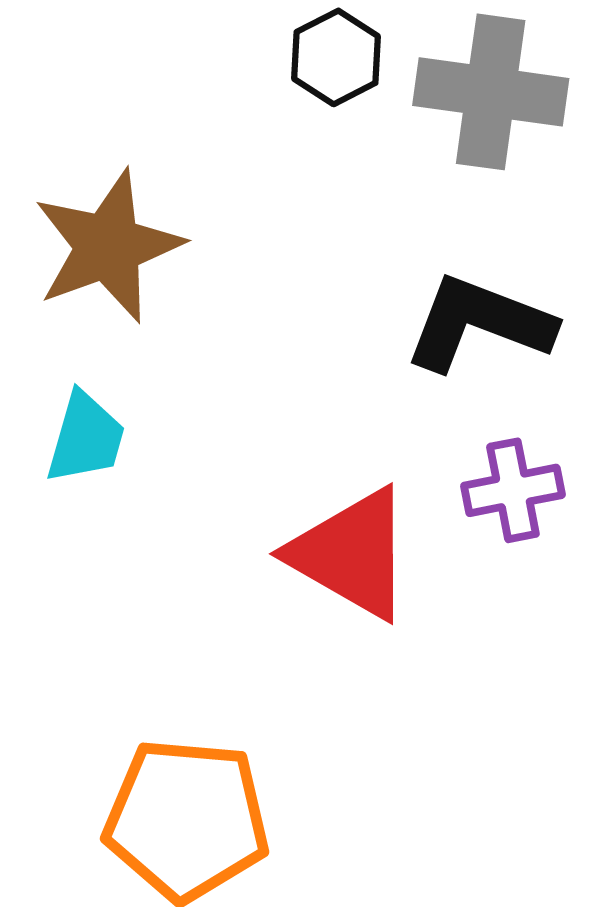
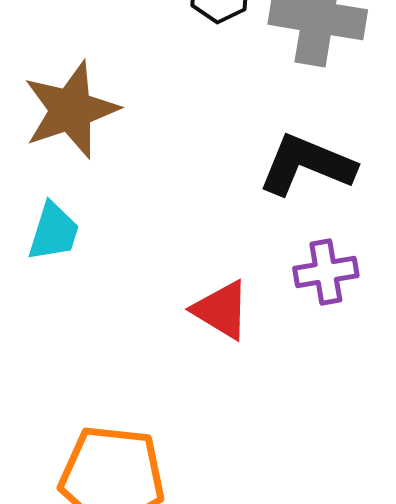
red triangle: (351, 554) -> (221, 310), size x0.7

